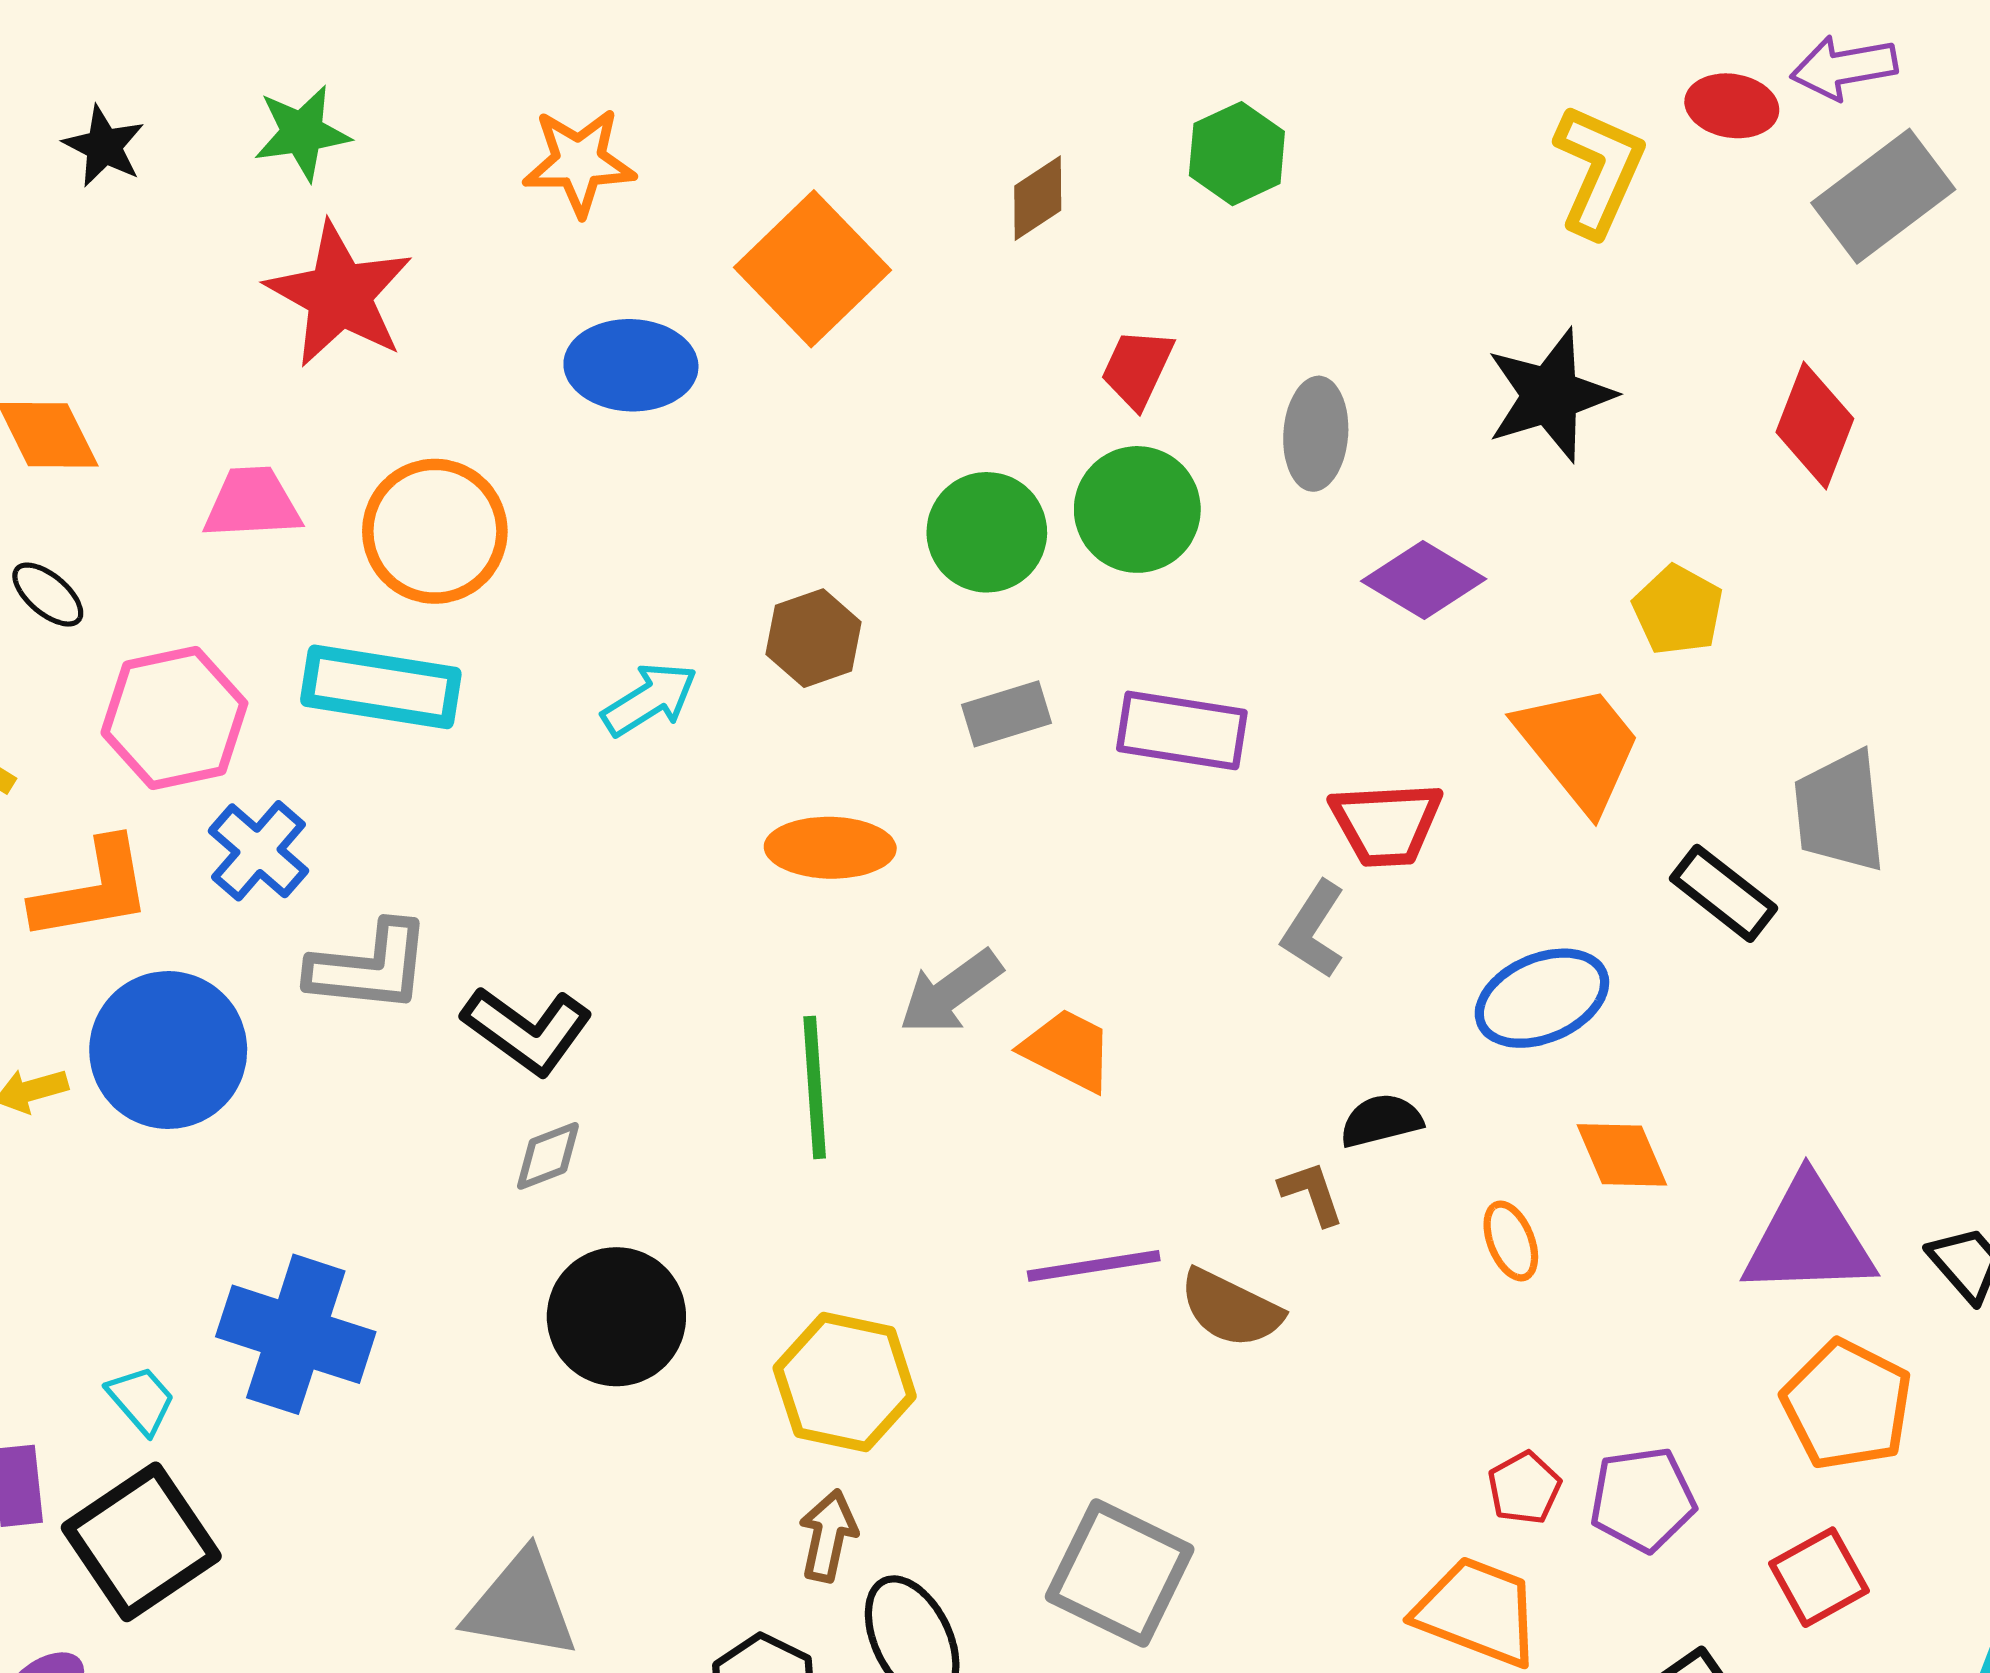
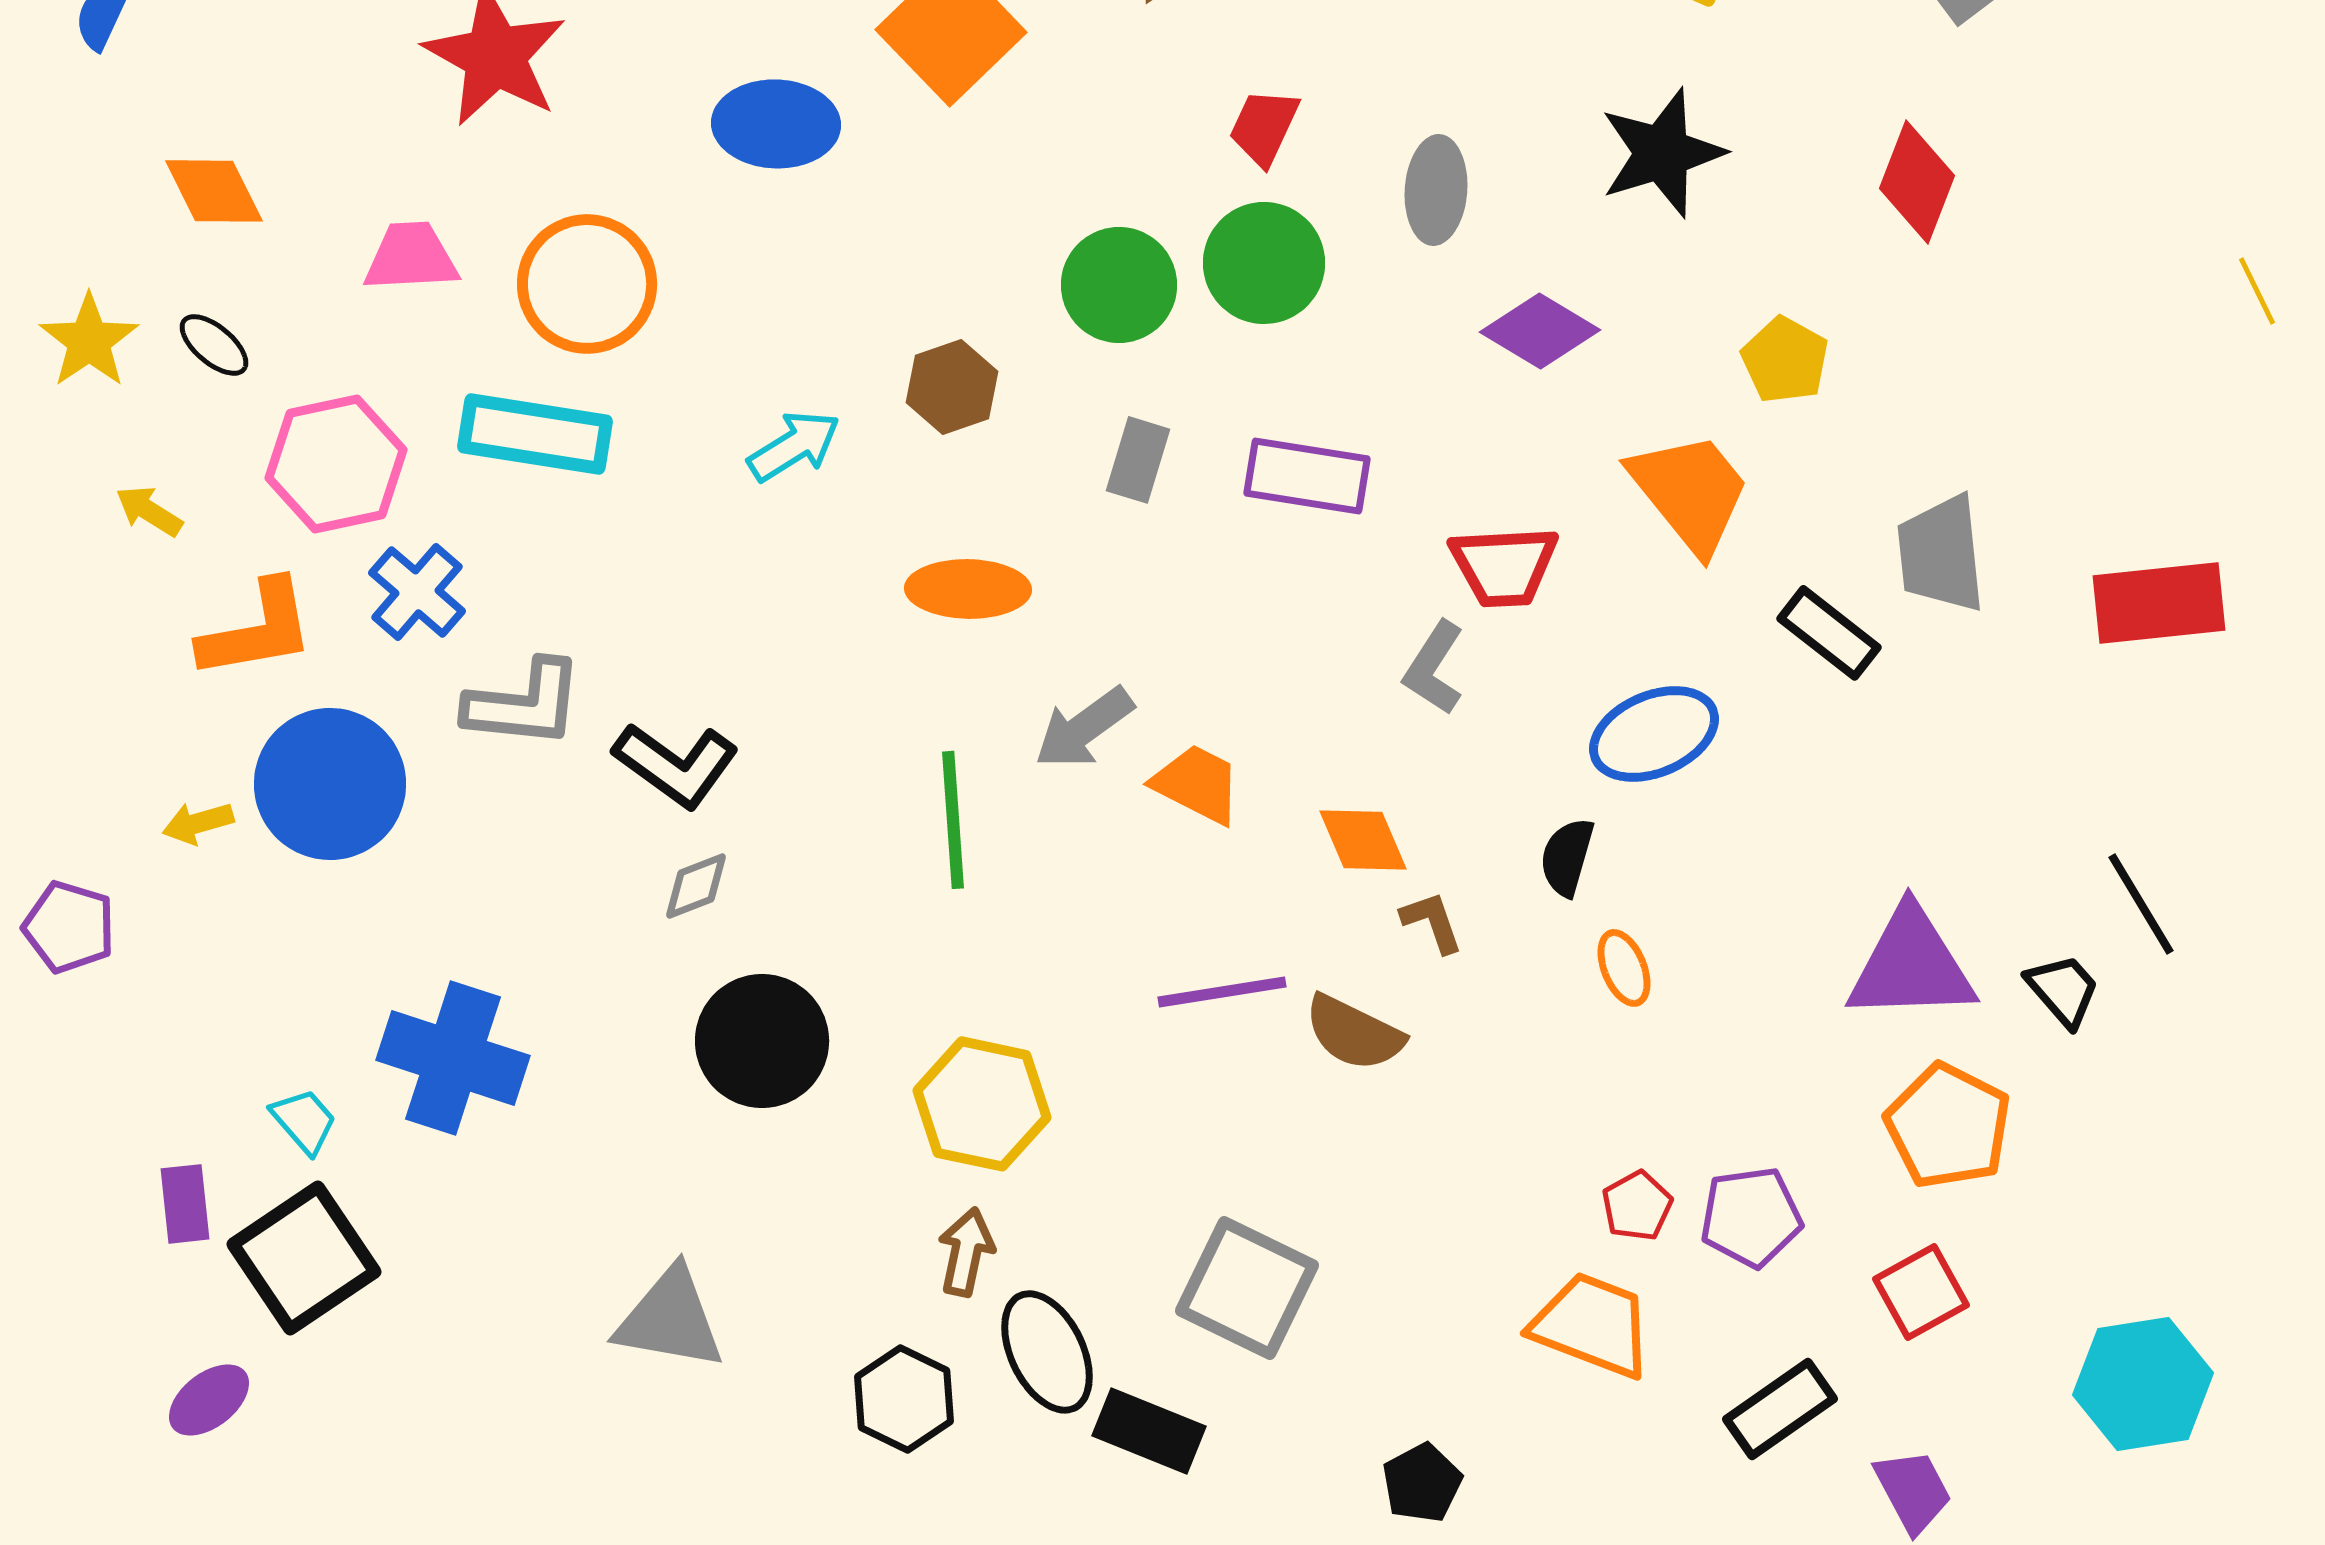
gray rectangle: (1007, 714) -> (1138, 460), turned -56
black semicircle: (1381, 1121) -> (1567, 857), moved, turned -60
orange diamond: (1622, 1155) -> (1363, 840), moved

